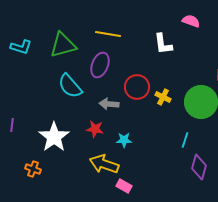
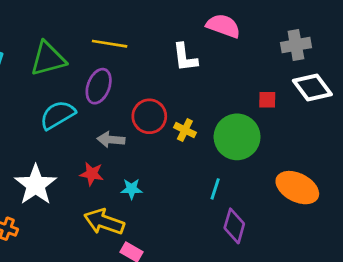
pink semicircle: (191, 21) -> (223, 26), size x1.4
cyan semicircle: (70, 86) -> (58, 115), turned 100

